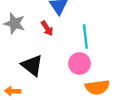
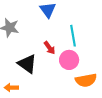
red arrow: (47, 28) -> (49, 48), moved

